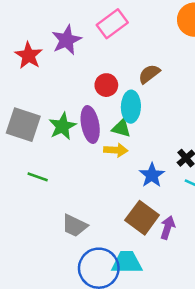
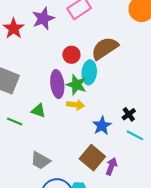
brown semicircle: (149, 74) -> (105, 48), size x1.6
green star: (62, 126) -> (76, 85), moved, turned -30
green triangle: (121, 128) -> (38, 111), moved

